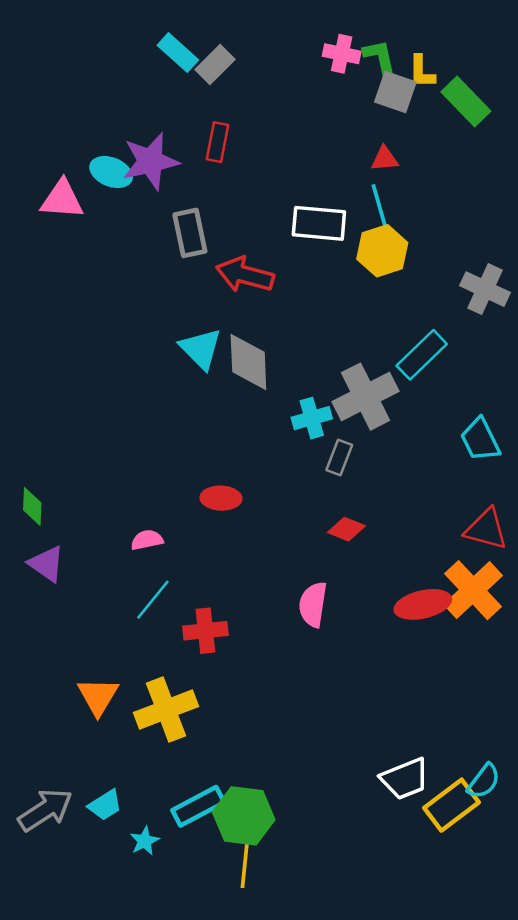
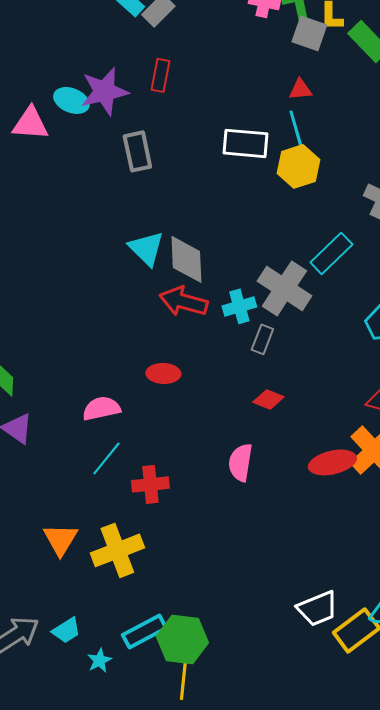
red arrow: (245, 275) -> (183, 301), moved
gray cross: (366, 397) -> (284, 288), turned -30
pink semicircle: (147, 540) -> (101, 408), size x1.4

